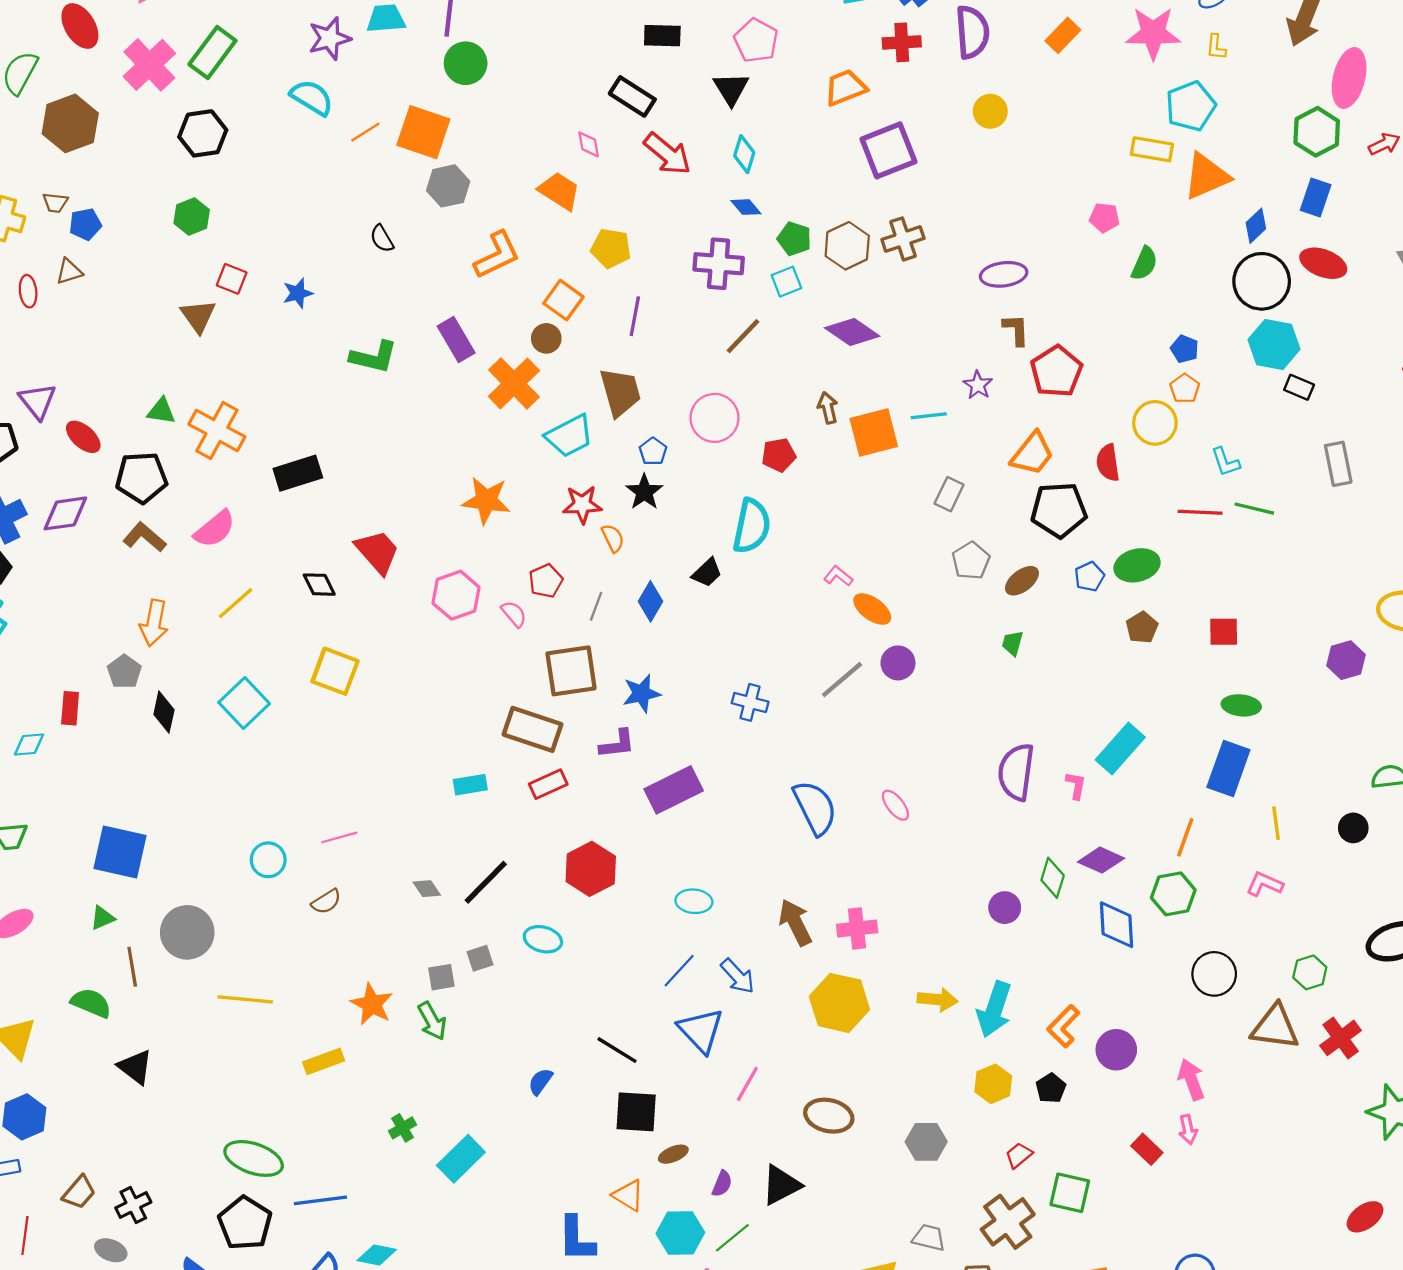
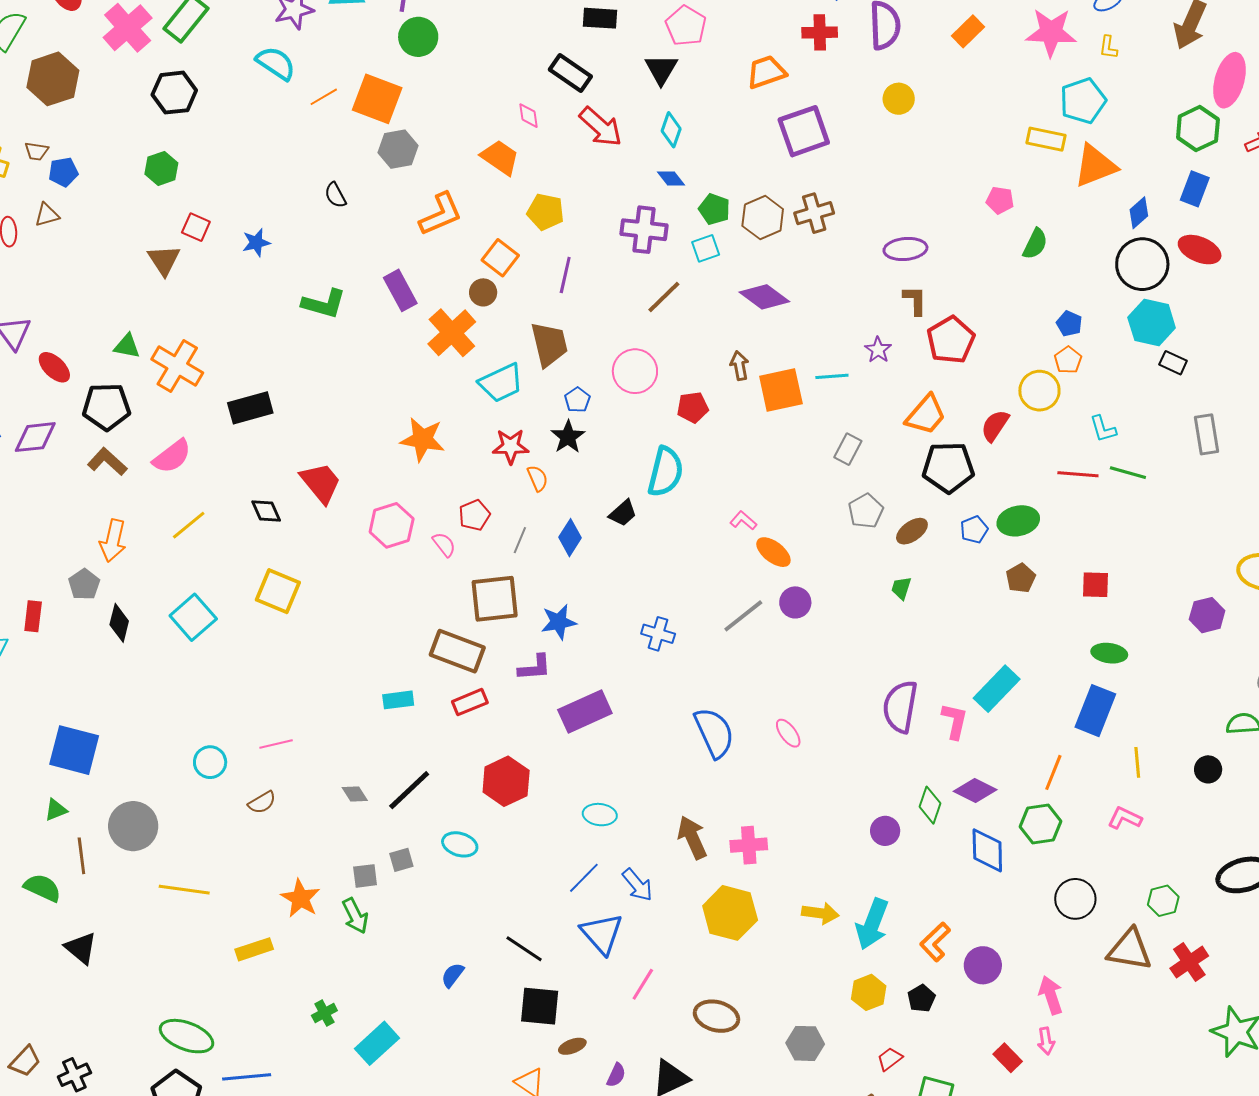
red semicircle: (1108, 463) -> (995, 426), turned 40
pink L-shape: (1076, 785) -> (955, 721), size x1.4

